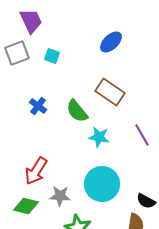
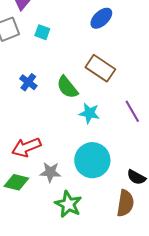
red arrow: (36, 171) -> (26, 147), turned 36

